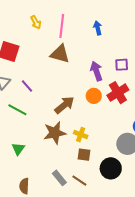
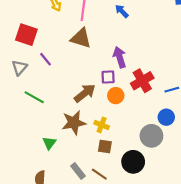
blue arrow: (98, 28) -> (122, 11), turned -32
purple square: (122, 65) -> (108, 77), moved
purple line: (27, 86) -> (46, 59), moved
orange circle: (94, 96) -> (116, 96), moved
green triangle: (18, 149) -> (49, 143), moved

